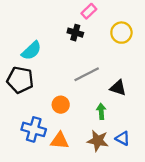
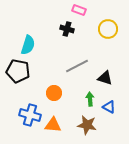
pink rectangle: (89, 11) -> (79, 10), turned 64
cyan semicircle: (31, 51) -> (28, 45), turned -30
blue triangle: (123, 138) -> (109, 107), moved

